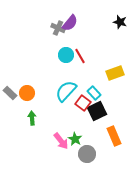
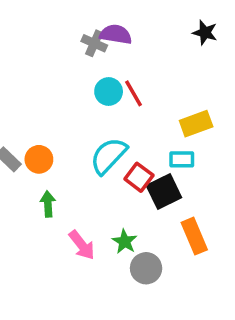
purple semicircle: (70, 23) -> (116, 34), turned -120
cyan rectangle: (94, 93) -> (182, 159), moved, turned -48
pink arrow: (61, 141) -> (82, 245), moved

